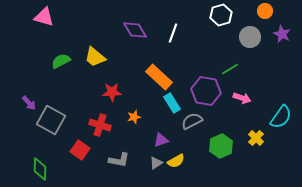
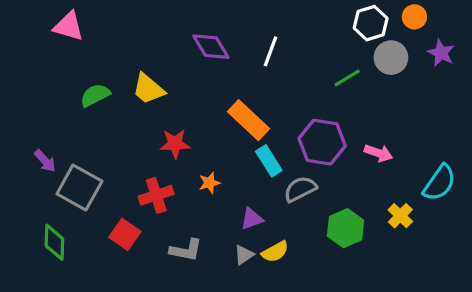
white hexagon: (221, 15) -> (371, 23), moved
green line: (230, 69) -> (347, 78), moved
red cross: (100, 125) -> (156, 195), turned -35
green diamond: (40, 169) -> (54, 242), moved

